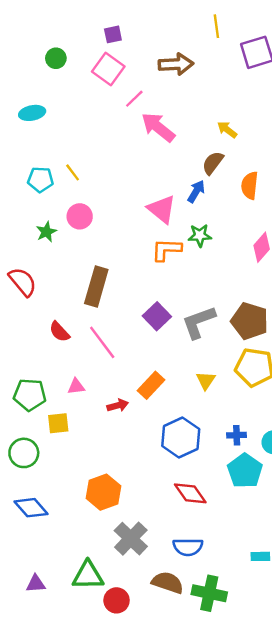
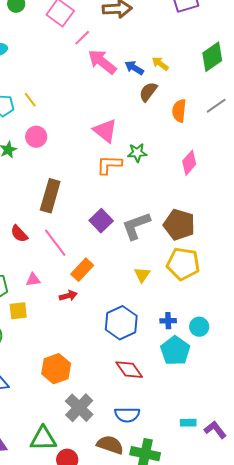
blue arrow: (196, 191) -> (134, 68), moved, turned -90
orange rectangle: (151, 385) -> (82, 270), moved

